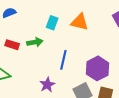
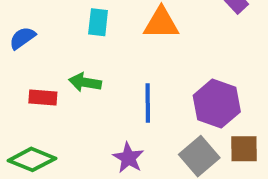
cyan rectangle: (52, 23) -> (98, 22), moved
green arrow: (35, 42) -> (85, 82), turned -147

